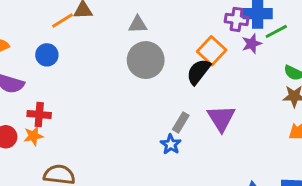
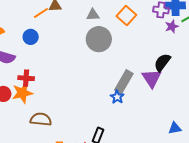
orange square: (212, 51) -> (126, 15), moved
black semicircle: (199, 72) -> (162, 62), moved
gray rectangle: (181, 122) -> (124, 82), size x1.6
orange star: (33, 136) -> (22, 93), size x1.5

